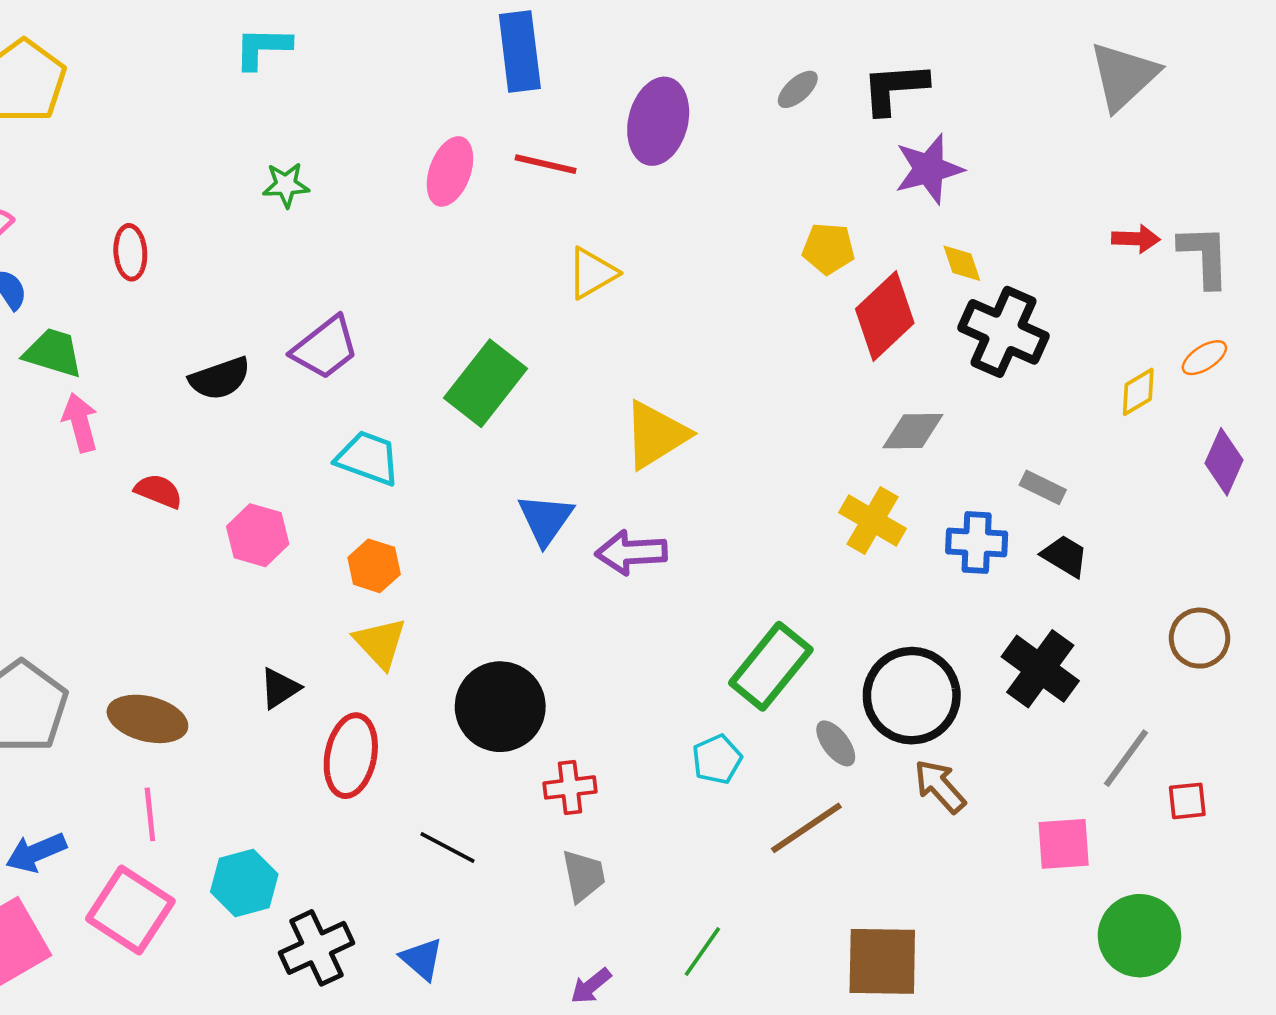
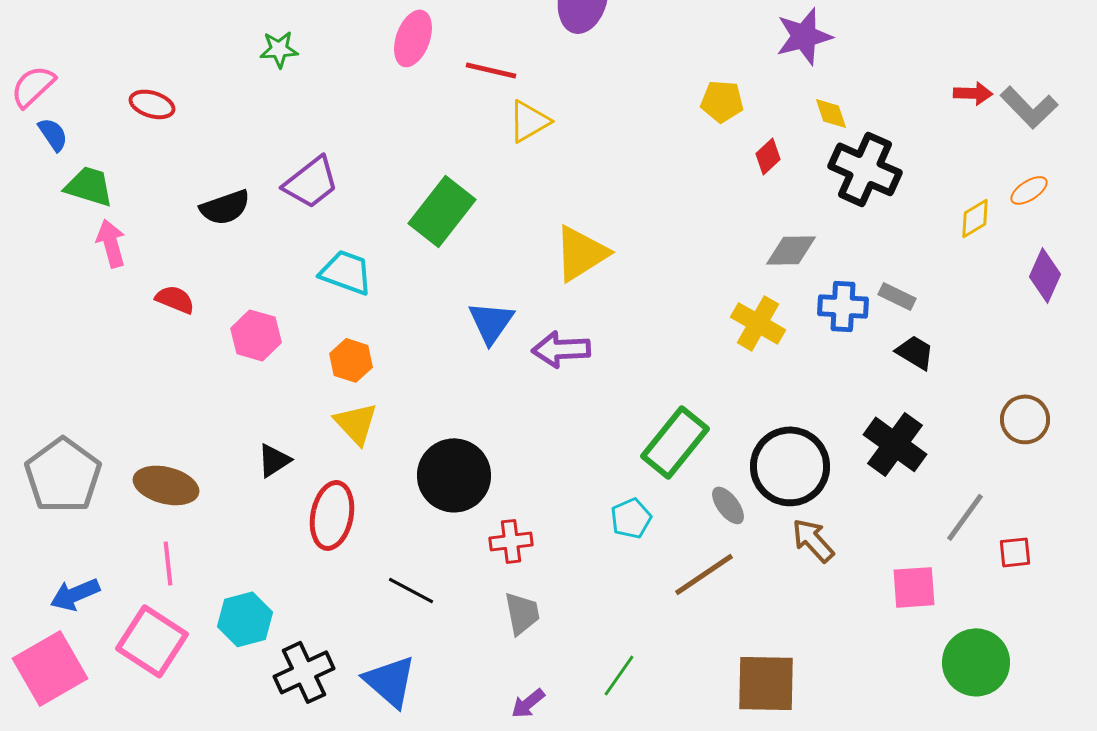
red line: (546, 164) -> (491, 70), moved
red ellipse: (130, 252) -> (152, 104), turned -69
gray L-shape: (1204, 256) -> (1029, 107), turned 138
red diamond: (885, 316) -> (768, 156), size x0.5
blue cross: (977, 543) -> (843, 306), moved
blue triangle: (422, 959) -> (390, 681), size x1.5

